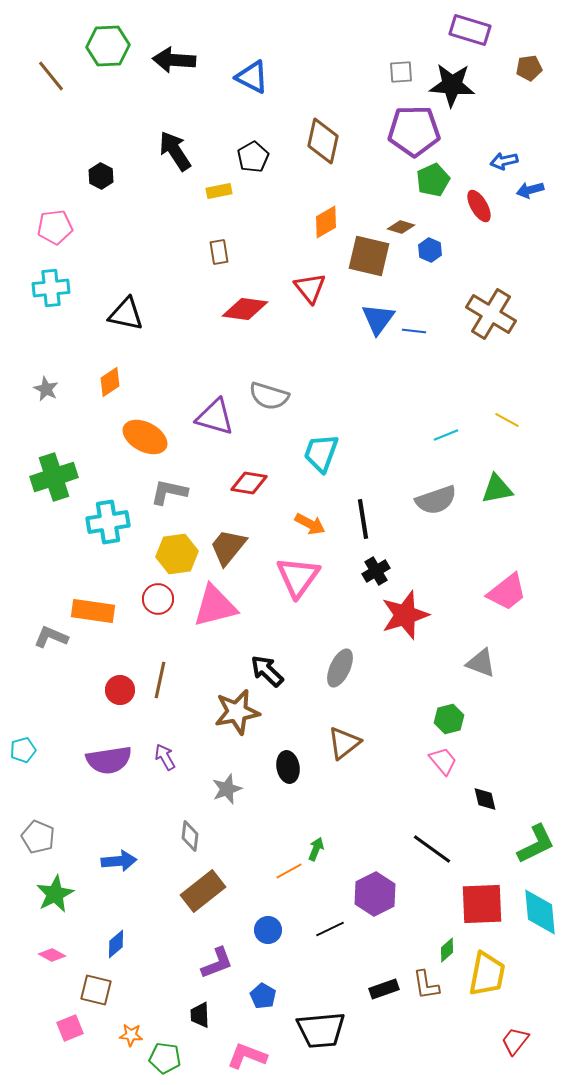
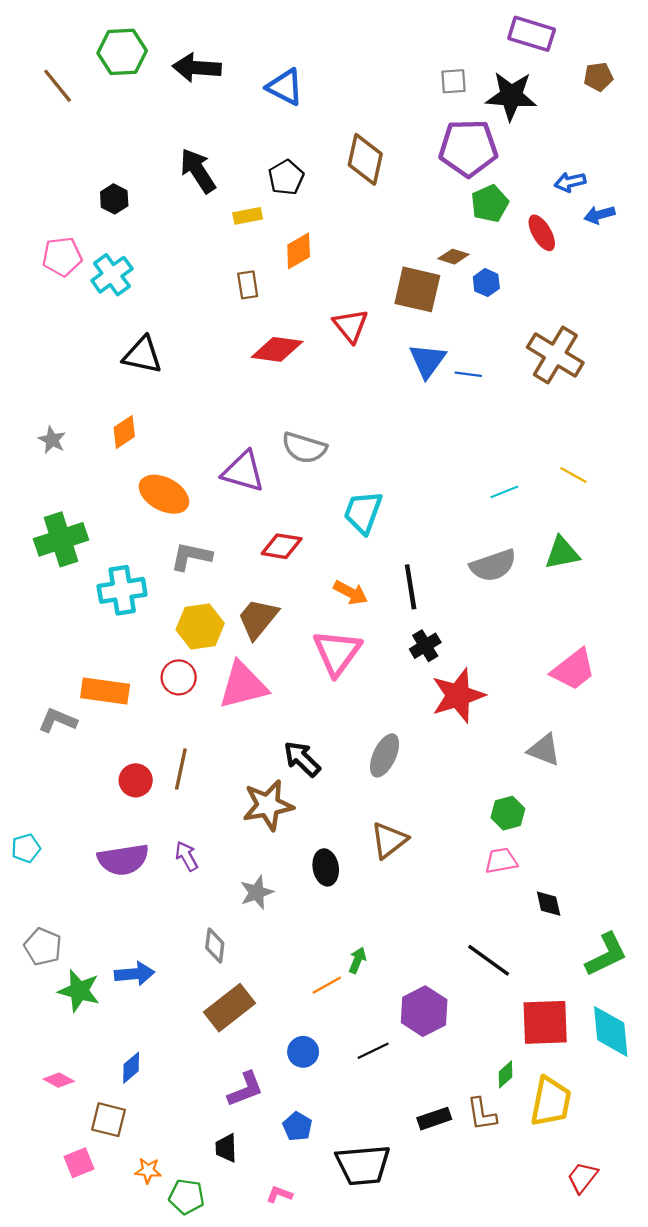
orange diamond: (326, 222) -> (299, 251), moved
cyan cross: (51, 288) -> (112, 275), moved, turned -30
pink trapezoid: (443, 761) -> (501, 861), turned -60
green star: (55, 894) -> (79, 991), moved, turned -30
pink L-shape: (247, 1056) -> (279, 1194), size x0.6

